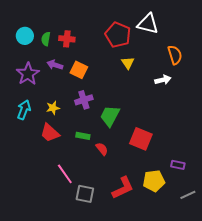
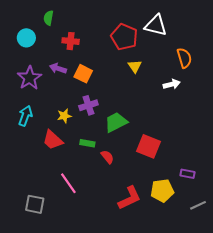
green semicircle: (46, 39) -> (48, 18), moved
yellow star: (53, 108) -> (64, 116), moved
green trapezoid: (110, 116) -> (116, 122), turned 35
gray square: (85, 194) -> (35, 204), moved

